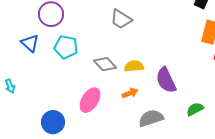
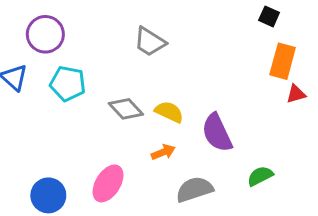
yellow semicircle: (134, 66) -> (169, 112), turned 30
pink ellipse: (90, 100) -> (108, 183), moved

